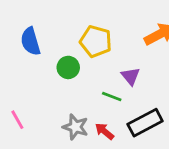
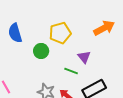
yellow pentagon: (96, 41) -> (60, 33), turned -30

